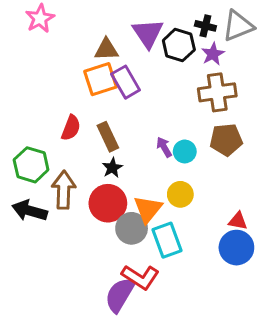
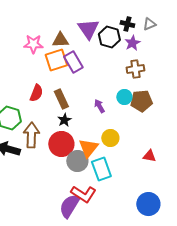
pink star: (40, 18) -> (33, 44), moved, turned 30
gray triangle: (238, 26) -> (149, 24), size x0.6
brown cross: (217, 92) -> (135, 69), size x0.7
cyan circle: (185, 151) -> (124, 97), moved
blue circle: (236, 248) -> (148, 204), moved

